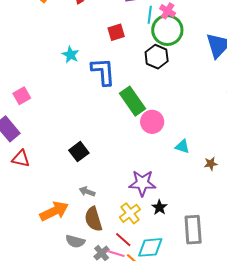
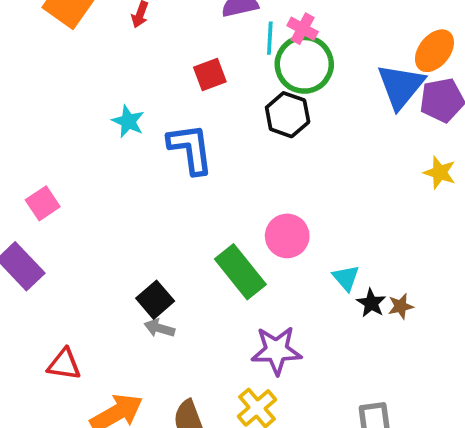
green rectangle: (132, 101) -> (240, 272), moved
cyan triangle: (182, 146) -> (346, 278), turned 35
red triangle: (21, 159) -> (64, 364), moved
gray arrow: (87, 192) -> (159, 328), moved
black star: (159, 207) -> (371, 303), moved

